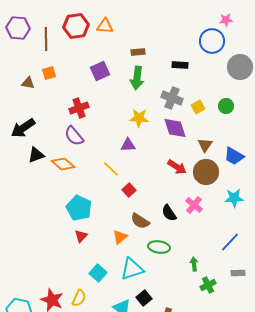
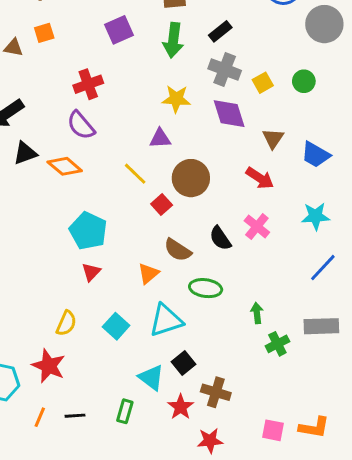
black rectangle: (180, 65) -> (220, 31), moved, turned -42
red arrow: (177, 167) -> (260, 178), moved
brown circle: (206, 172) -> (191, 178), moved
blue line: (230, 242) -> (323, 268), moved
gray rectangle: (238, 273) -> (321, 326), size x1.6
yellow semicircle: (79, 298) -> (66, 323), moved

